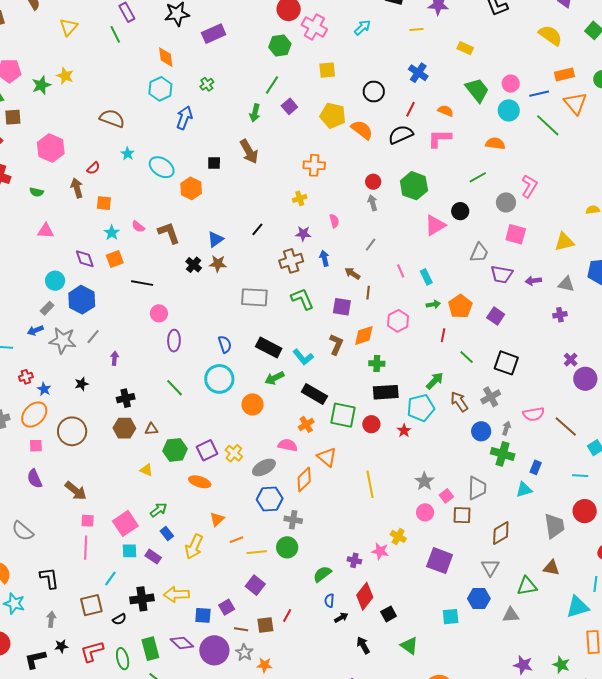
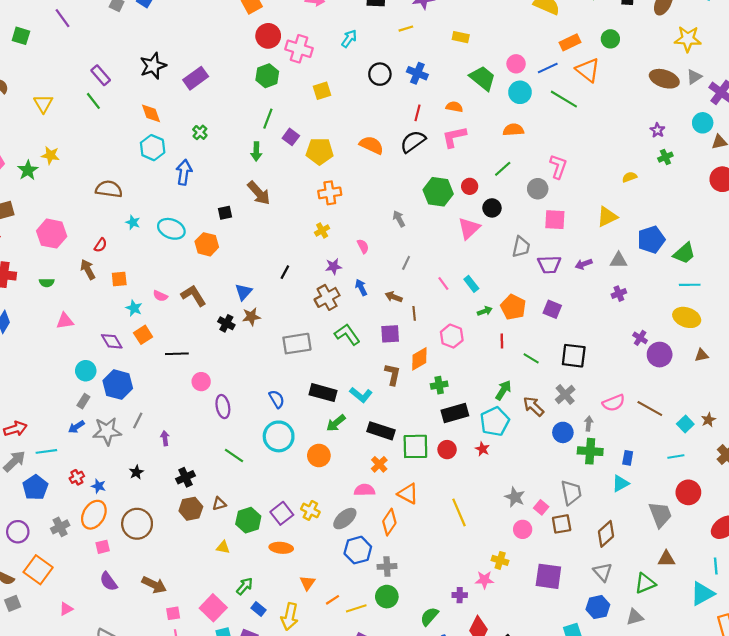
black circle: (374, 92) -> (380, 74), moved
yellow pentagon: (333, 116) -> (320, 151), moved
red circle: (373, 182) -> (470, 186), moved

